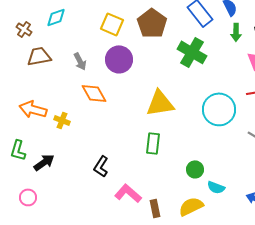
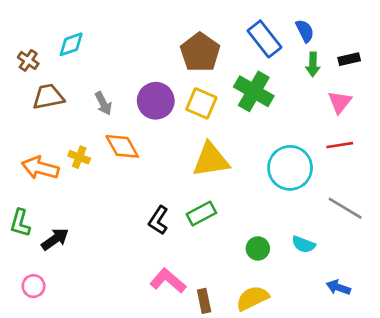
yellow square: (112, 24) -> (201, 103), moved
yellow cross: (62, 120) -> (79, 157), moved
green rectangle: (153, 143) -> (201, 214), turned 55
black L-shape: (101, 166) -> (158, 220), moved
cyan semicircle: (216, 187) -> (303, 244), moved

